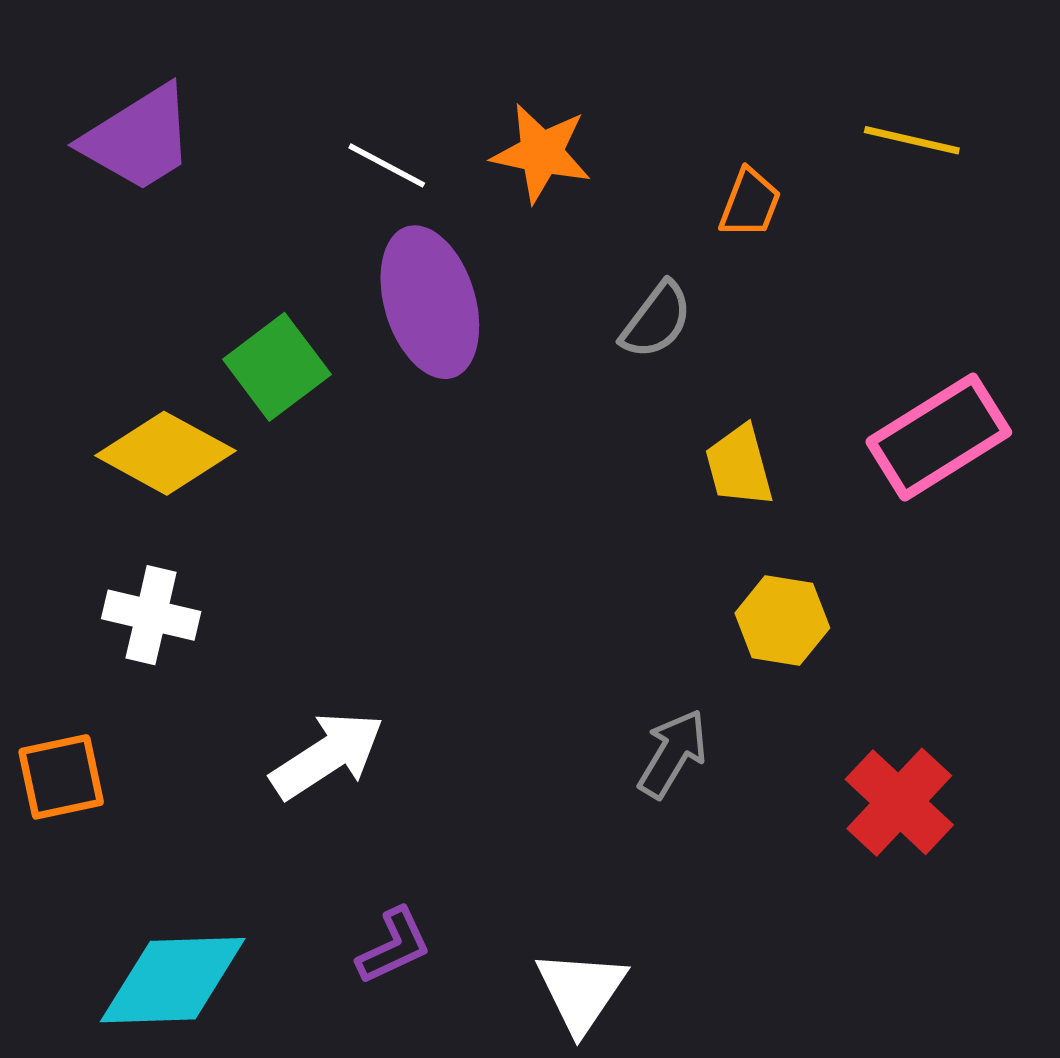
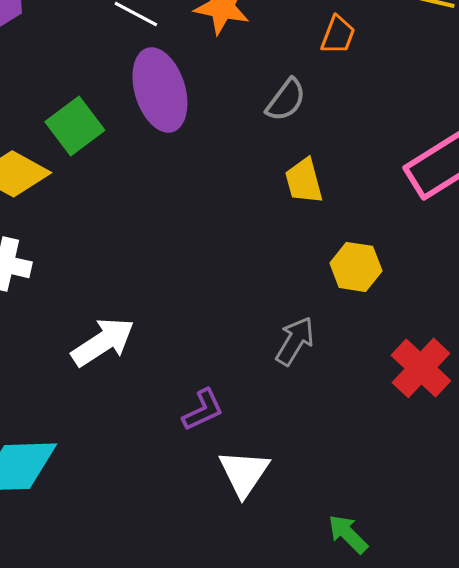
yellow trapezoid: (739, 466) -> (304, 181), moved
purple L-shape: (394, 946) -> (203, 410), moved

